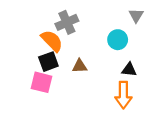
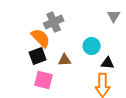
cyan circle: (118, 40) -> (92, 46), moved
pink square: (42, 82) -> (44, 80), moved

